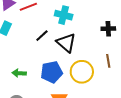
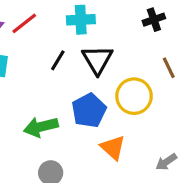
black triangle: (66, 43) -> (97, 60), turned 35
green arrow: (19, 73) -> (41, 127), size x1.5

